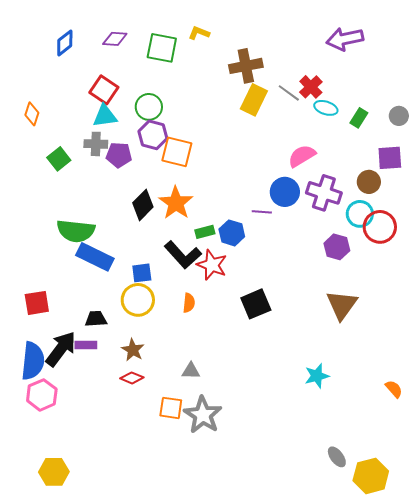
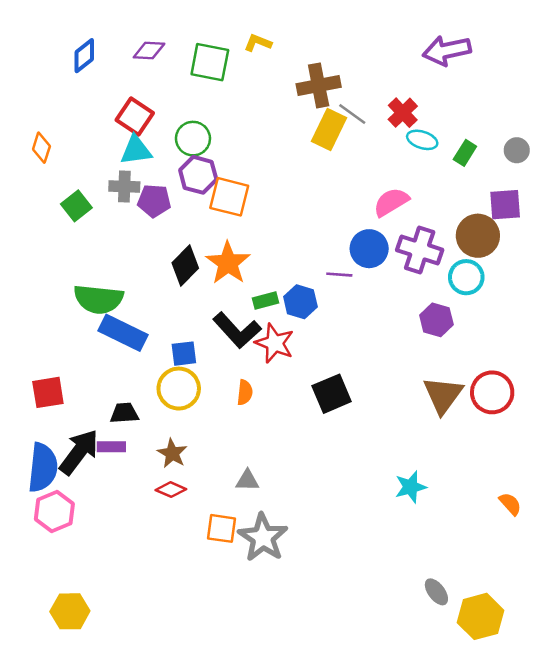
gray line: (289, 93) -> (352, 114), moved
brown circle: (369, 182) -> (478, 236), size x1.4
red circle: (380, 227) -> (492, 392), moved

